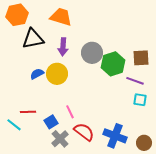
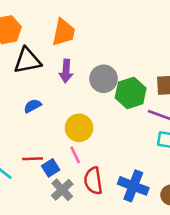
orange trapezoid: (61, 17) -> (64, 32), turned 85
yellow circle: (57, 74) -> (79, 128), moved
red line: (28, 112) -> (33, 159), moved
red semicircle: (84, 132) -> (93, 181), turned -135

